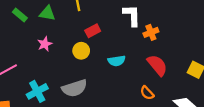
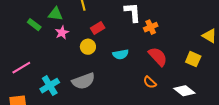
green rectangle: (20, 15) -> (34, 25), moved
pink star: (45, 44) -> (62, 33), moved

